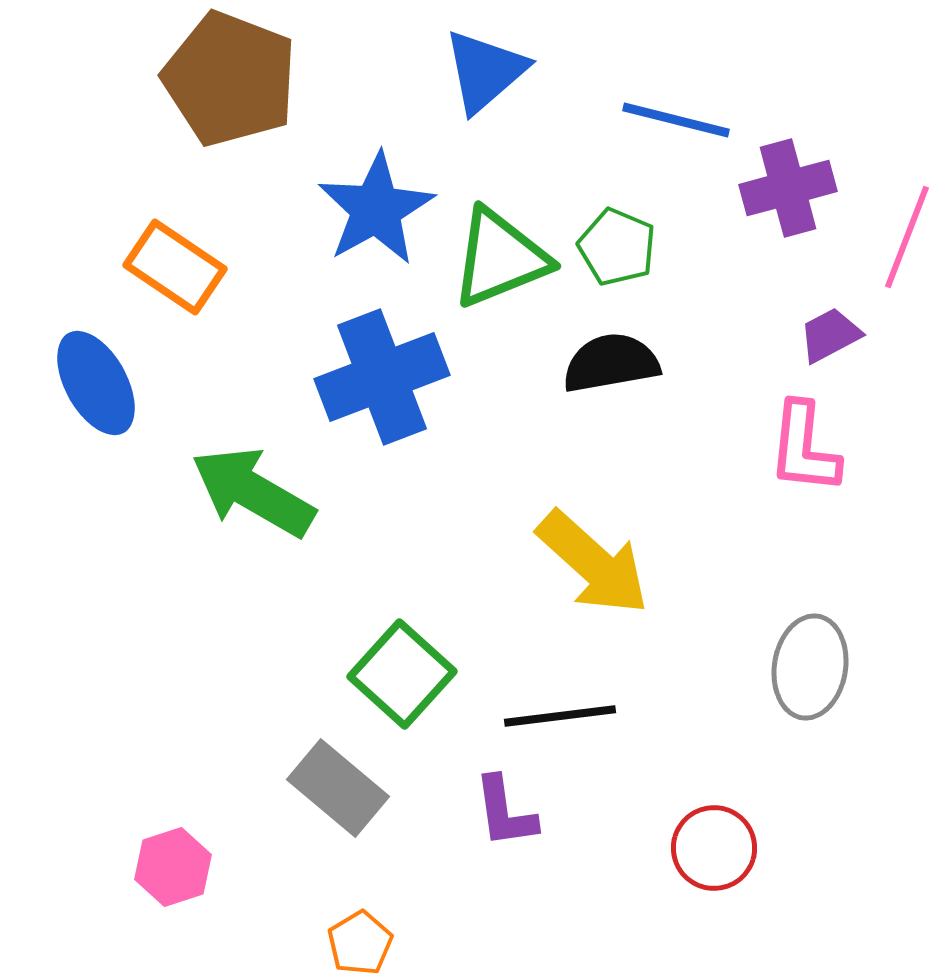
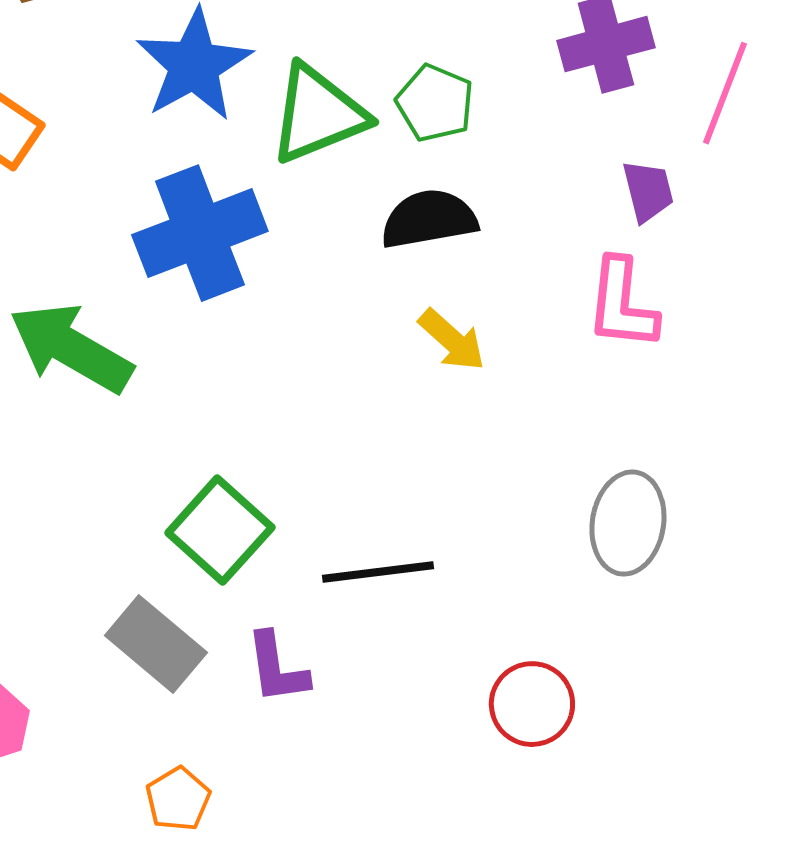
purple trapezoid: (830, 335) -> (648, 191), turned 104
yellow arrow: (593, 563) -> (452, 340), moved, size x0.6
purple L-shape: (505, 812) -> (277, 668), moved

